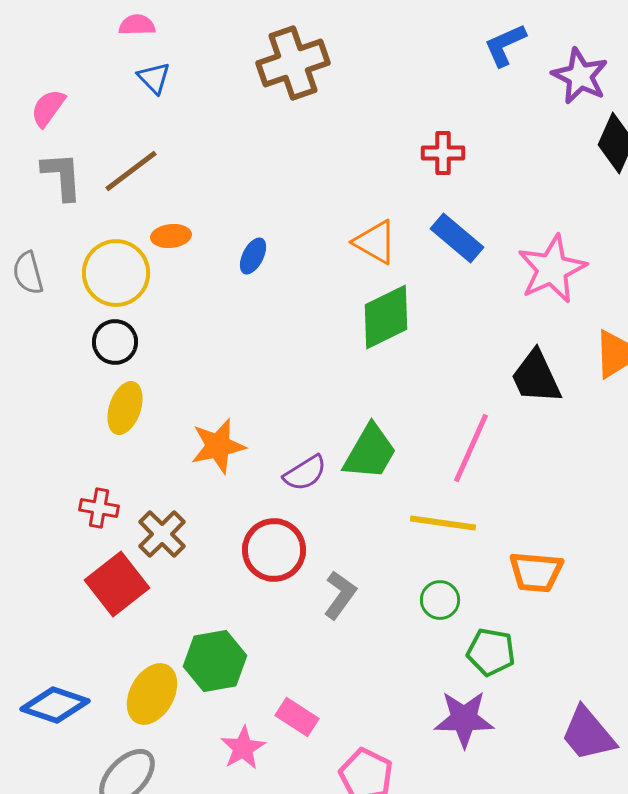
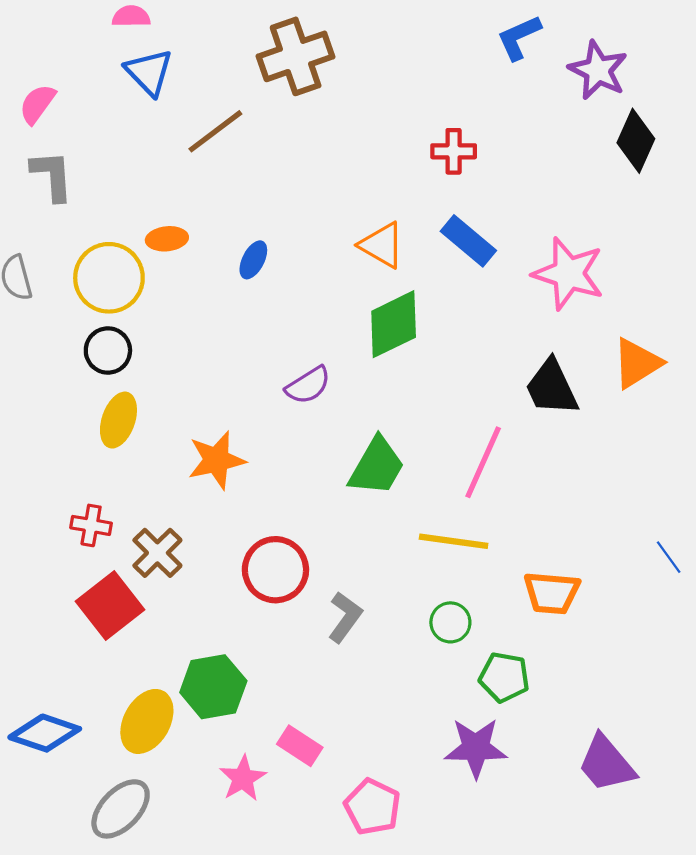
blue triangle: (154, 78) -> (149, 72), size x1.4
brown line: (131, 171) -> (215, 131), moved
pink star: (552, 269) -> (568, 274), turned -30
purple semicircle: (305, 473) -> (308, 385), moved

